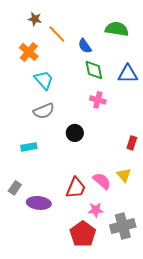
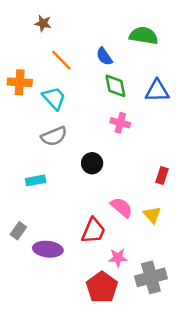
orange line: (57, 34) -> (61, 60), moved
orange cross: (29, 52) -> (20, 82), moved, turned -36
pink semicircle: (102, 181) -> (122, 207), moved

